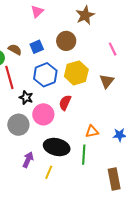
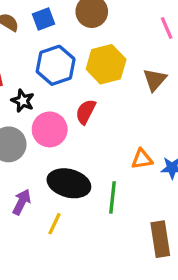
orange triangle: (92, 131) -> (142, 159), moved

